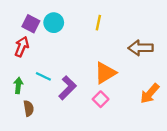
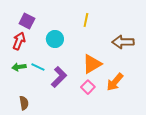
cyan circle: (54, 23) -> (55, 39), moved
green arrow: (18, 86) -> (19, 67), moved, turned -104
orange arrow: (150, 94) -> (115, 82), moved
brown semicircle: (29, 108) -> (24, 103), moved

